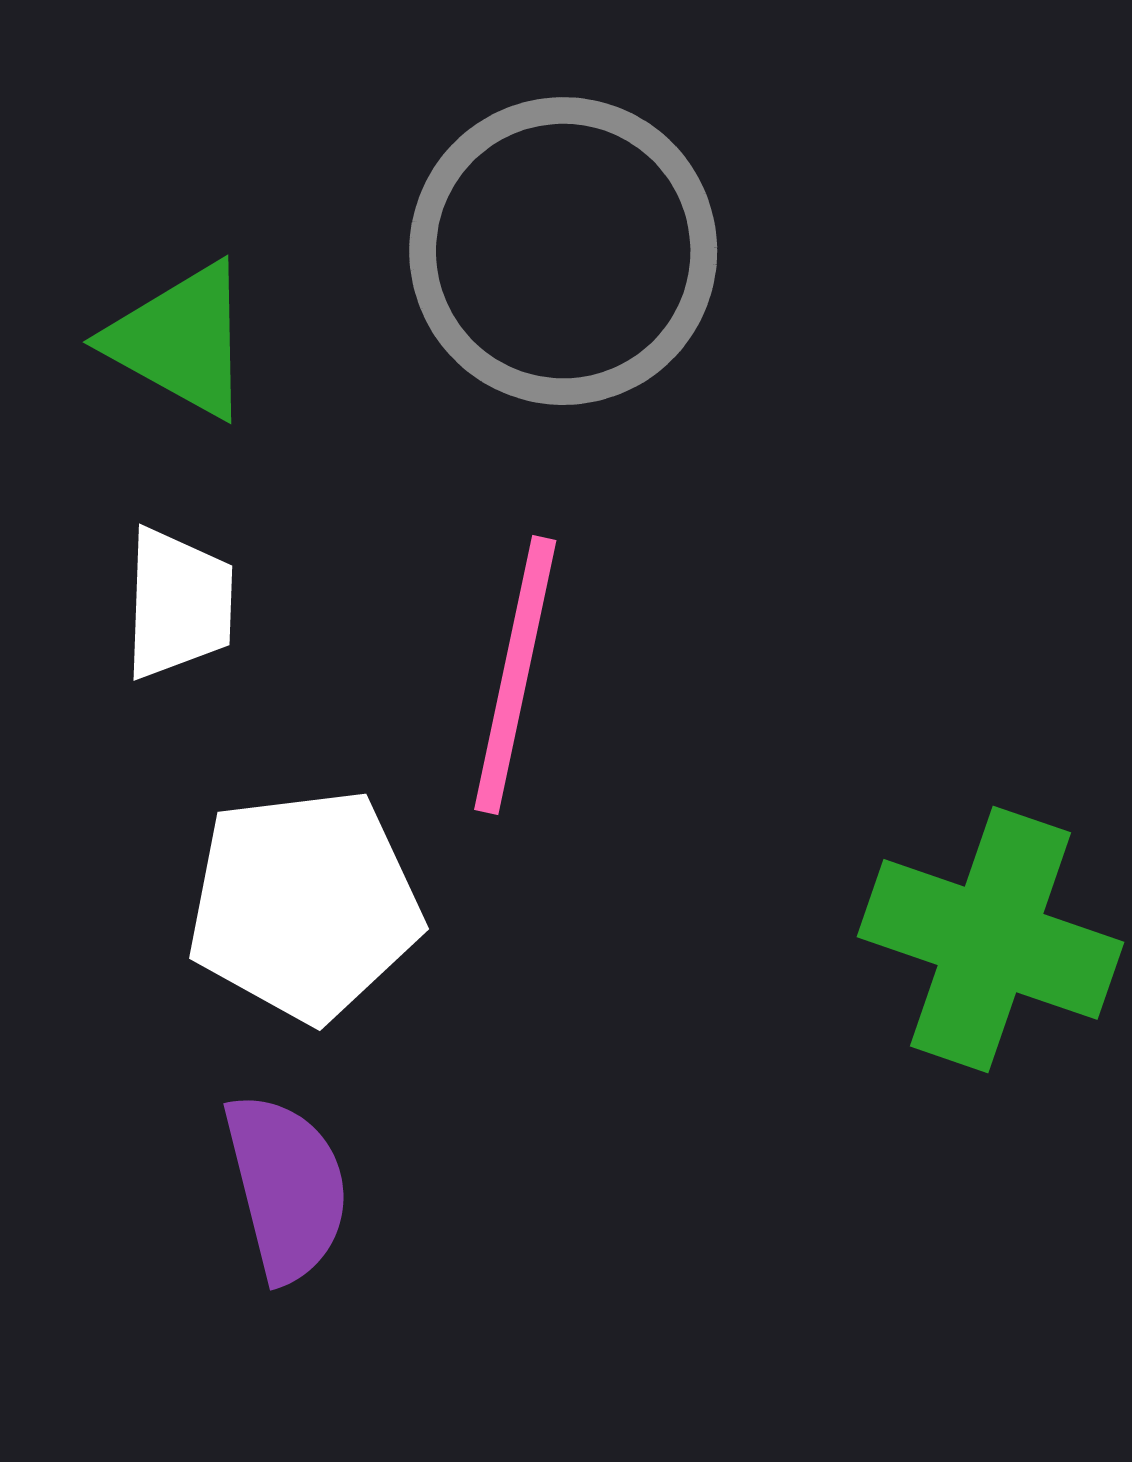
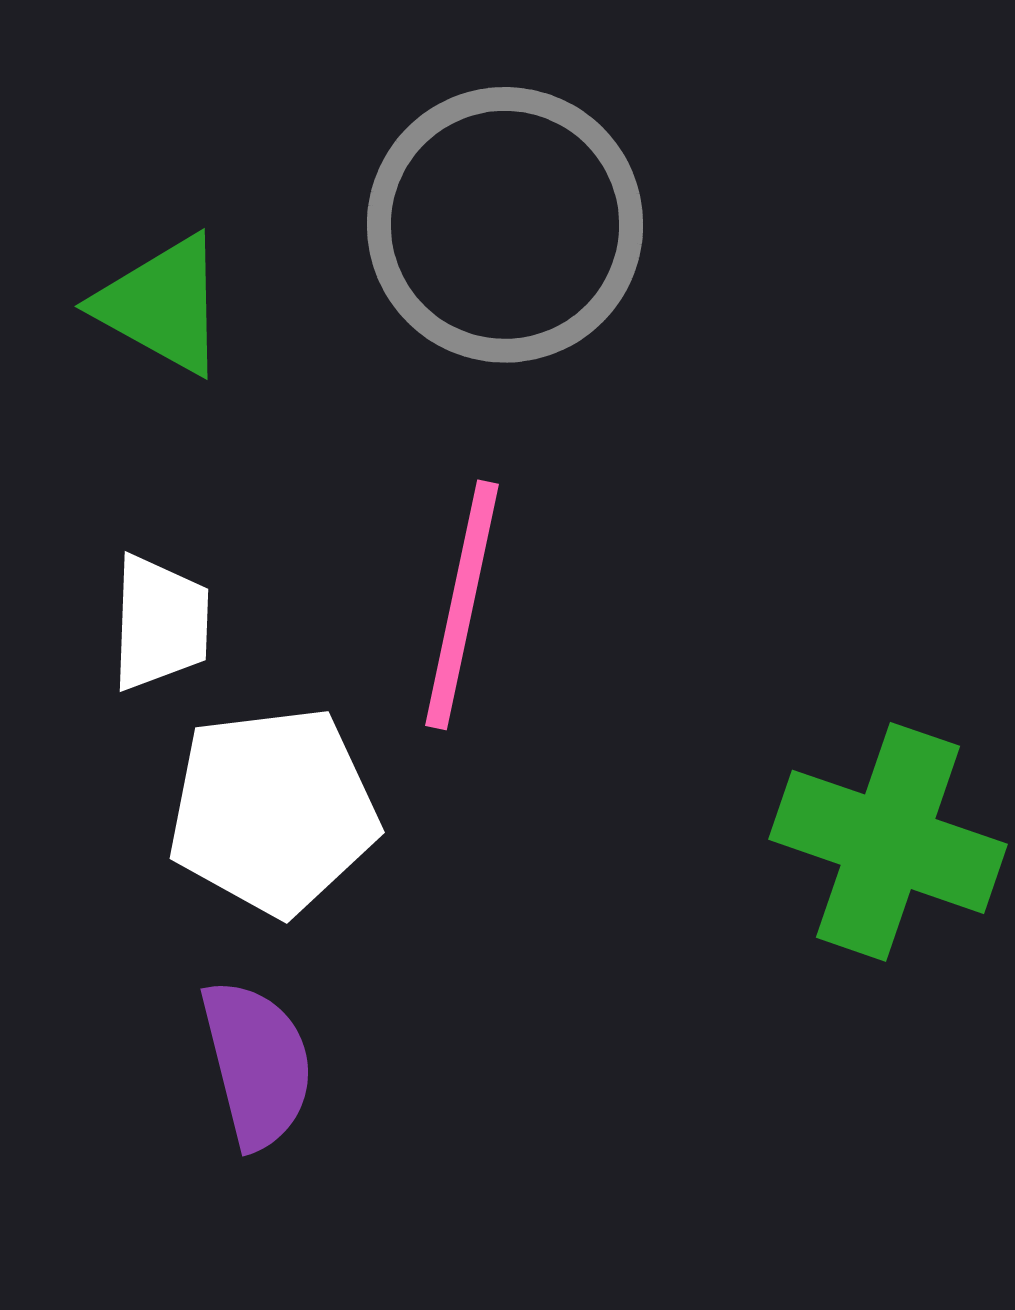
white trapezoid: (178, 604) -> (160, 623), moved

